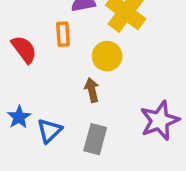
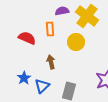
red semicircle: (24, 49) -> (27, 38), turned -30
brown arrow: (92, 90) -> (51, 62), moved

